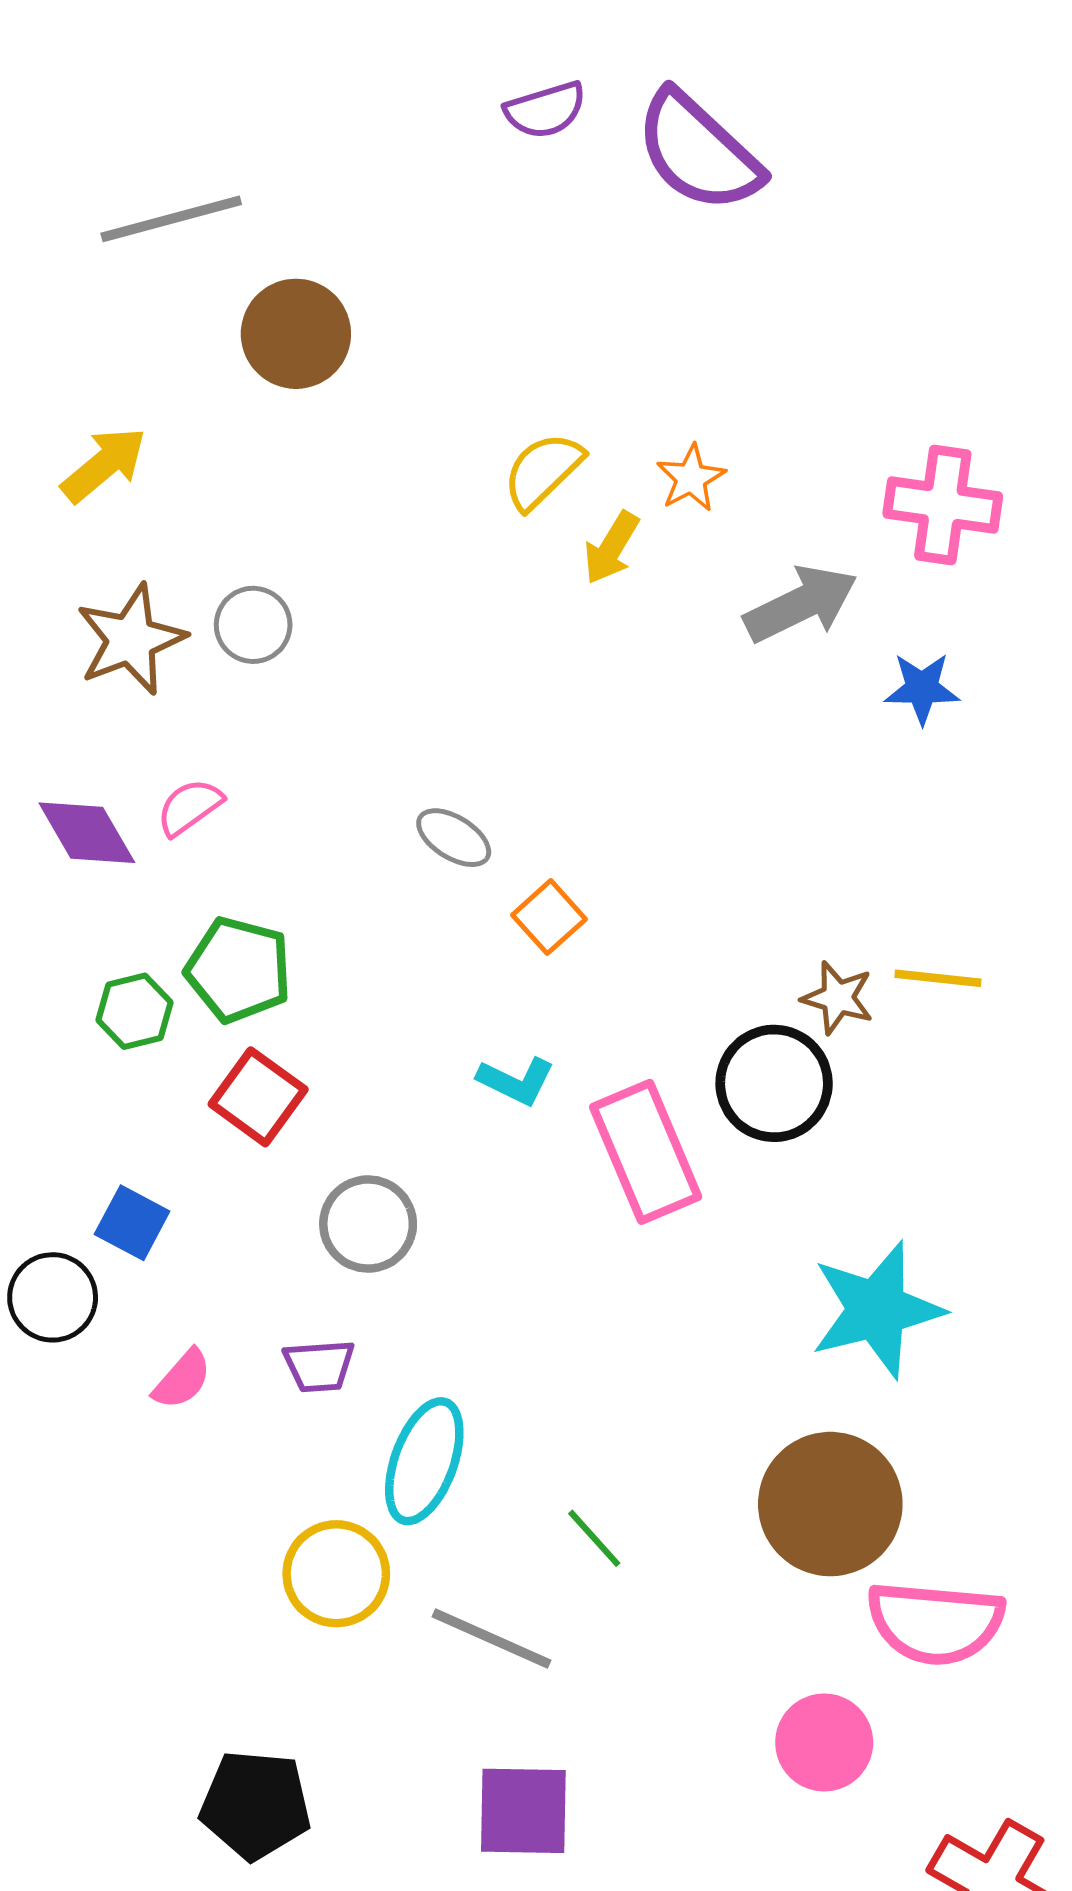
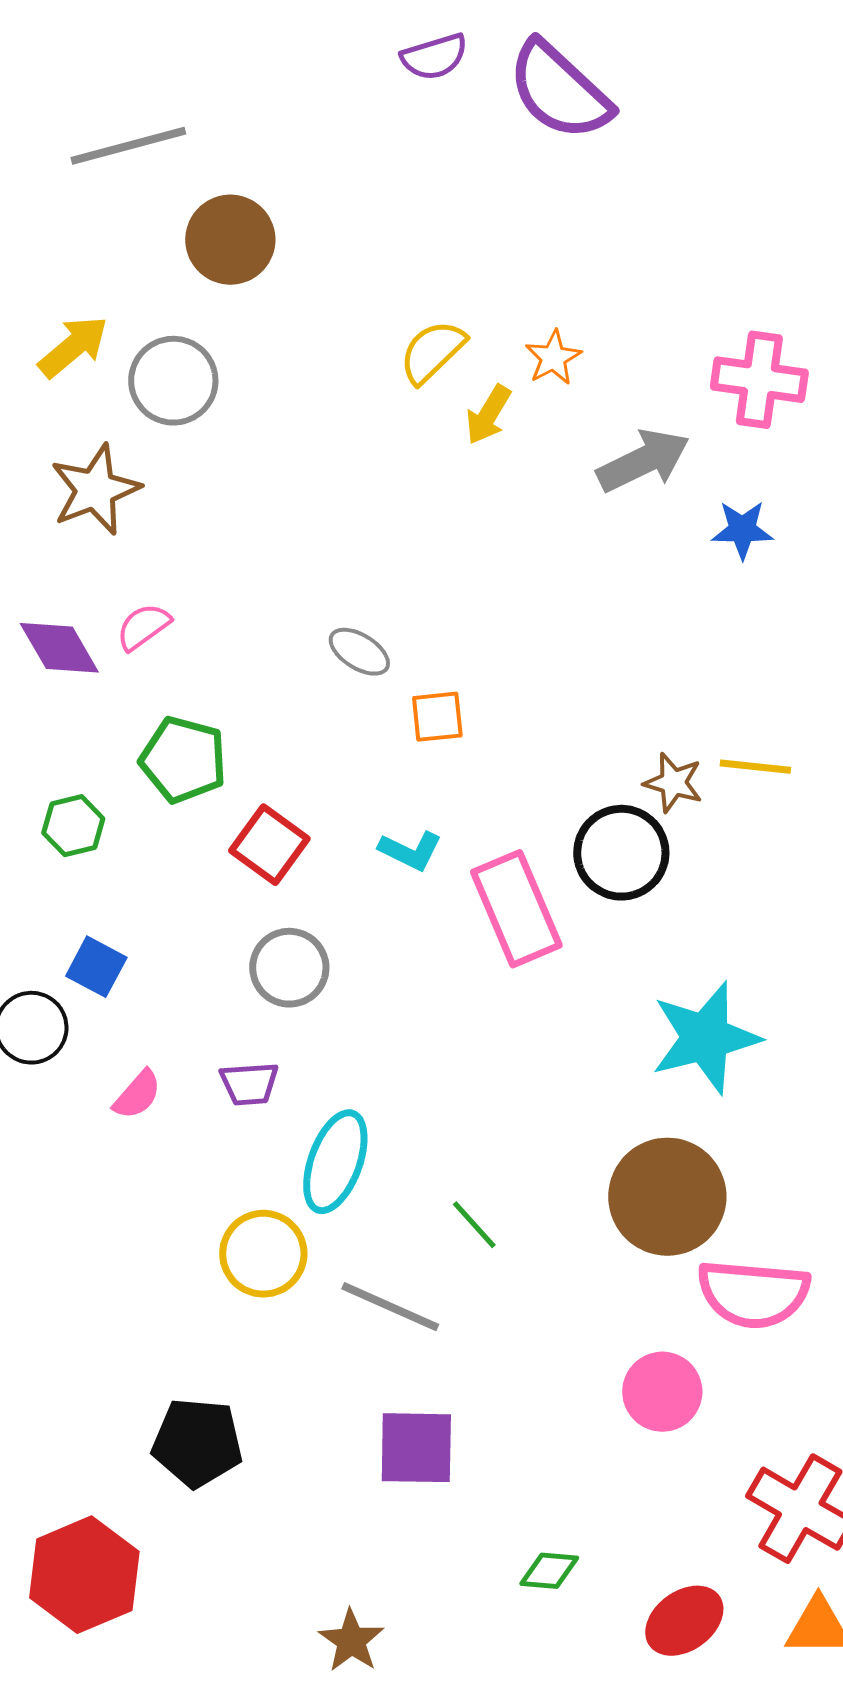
gray circle: (253, 625) -> (173, 381), moved, size x1.4
orange square: (549, 917) -> (437, 717), turned 36
green hexagon: (135, 1011) -> (73, 826), moved
red square: (258, 1097) -> (269, 845), moved

